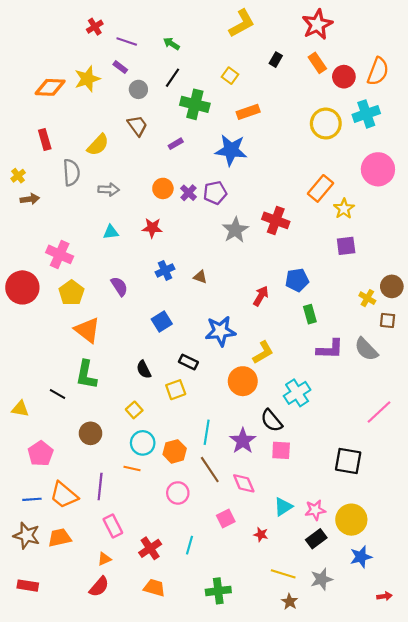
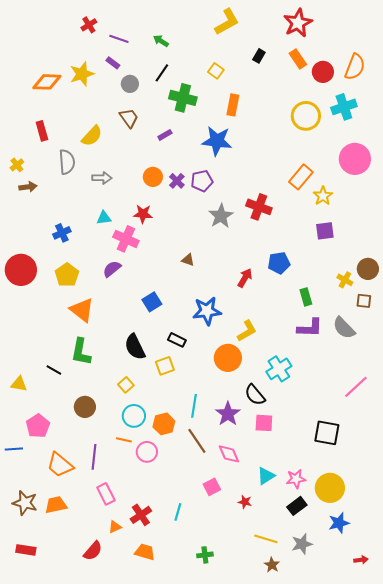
orange rectangle: (248, 112) -> (233, 105), turned -60
pink cross: (60, 254) -> (126, 239), moved
blue cross: (165, 270) -> (62, 233), moved
purple semicircle: (119, 286) -> (112, 269), turned -96
green rectangle: (310, 314) -> (306, 297), moved
black semicircle: (144, 369) -> (135, 347), size x1.5
pink circle: (178, 493) -> (147, 452), moved
blue line: (32, 499) -> (14, 449), moved
orange triangle: (104, 559) -> (115, 527), moved
green cross: (218, 591) -> (205, 555), size x0.7

